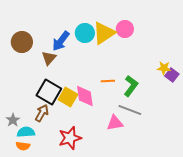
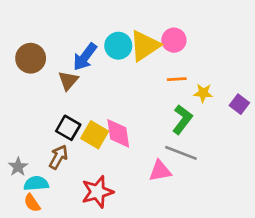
yellow star: (164, 68) -> (203, 93), moved
orange line: (108, 81) -> (177, 79), moved
black square: (49, 92) -> (68, 128), size x0.7
orange semicircle: (23, 146) -> (32, 203), turned 48

